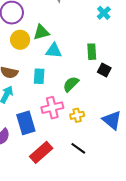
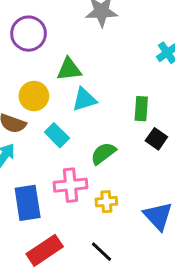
yellow circle: (20, 40) -> (34, 96), moved
cyan triangle: (54, 51) -> (84, 99), turned -30
cyan rectangle: (39, 76) -> (57, 135), turned -56

